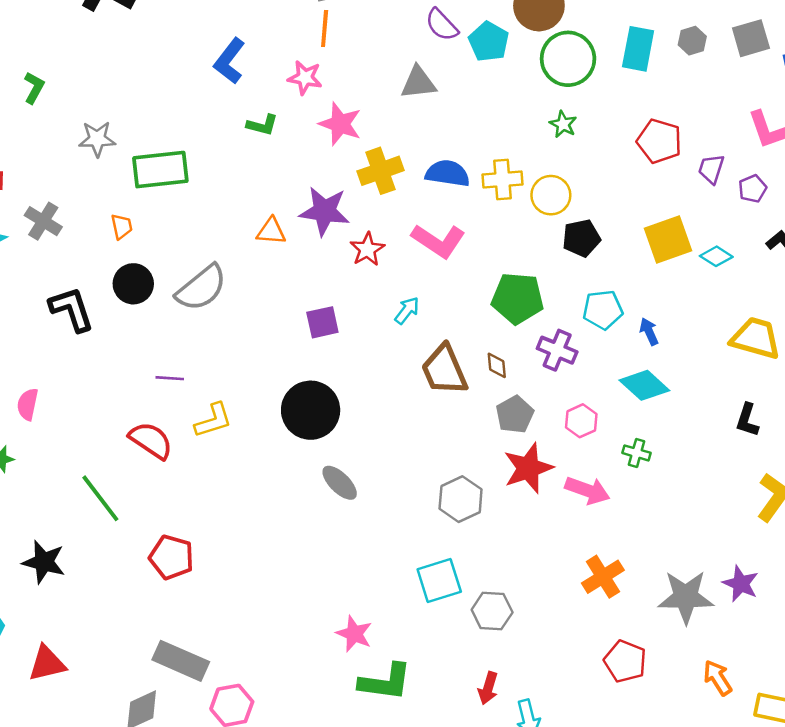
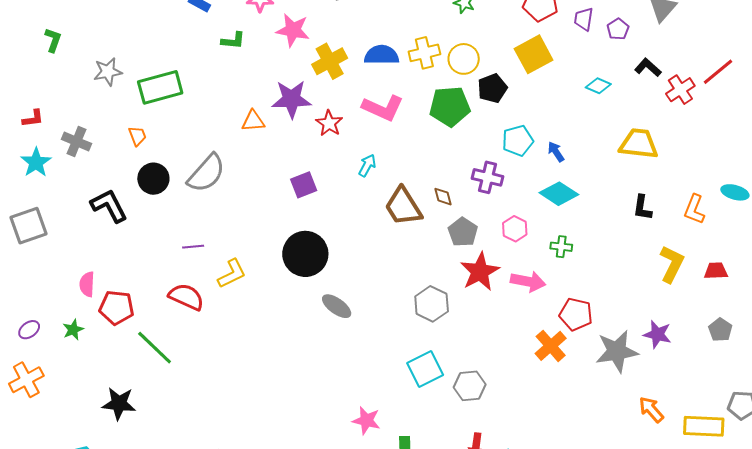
yellow square: (668, 239) -> (534, 54), moved
green pentagon: (517, 298) -> (450, 106), moved
red pentagon: (171, 557) -> (117, 308), moved
red pentagon: (625, 661) -> (576, 314), moved

